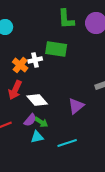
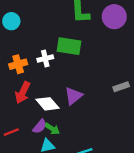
orange cross: (20, 65) -> (18, 64), moved, turned 35
purple triangle: (76, 106) -> (74, 96), moved

